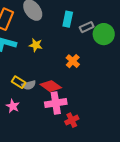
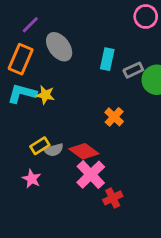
yellow star: (36, 45) -> (45, 95), moved
yellow rectangle: (19, 82) -> (40, 146), turned -64
pink cross: (56, 103) -> (91, 175), turned -35

